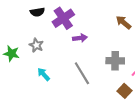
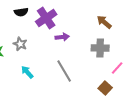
gray cross: (115, 61) -> (100, 48), moved

